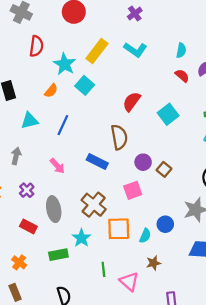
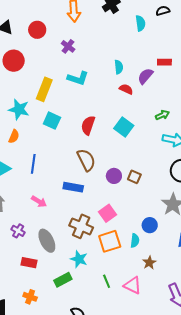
cyan square: (85, 85) -> (52, 121), moved
pink square: (133, 190) -> (107, 213), moved

